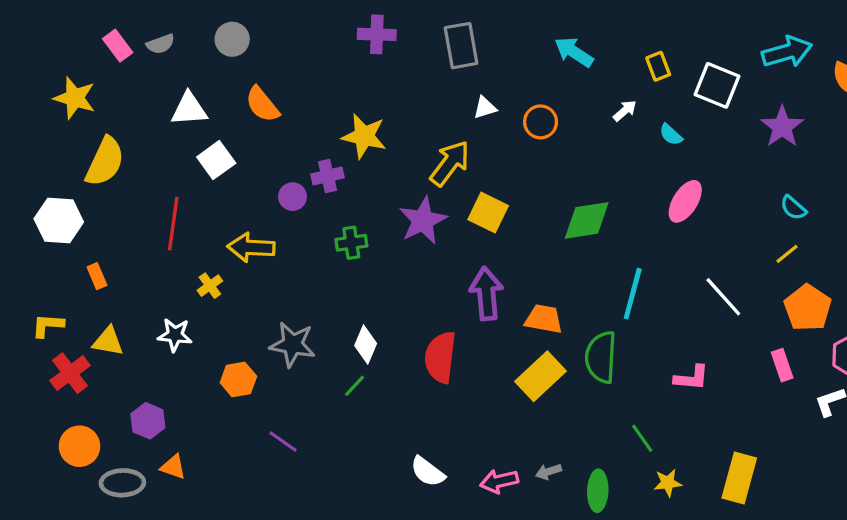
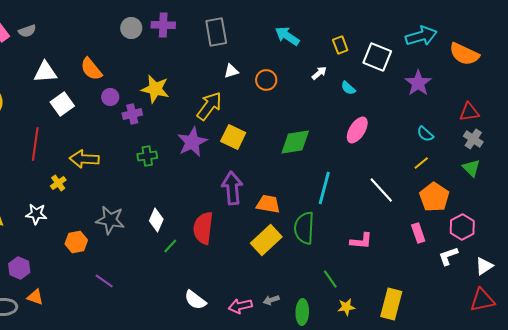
gray circle: (232, 39) -> (131, 28), moved
purple circle: (293, 197) -> (110, 97), moved
green line: (355, 386) -> (170, 246), moved

